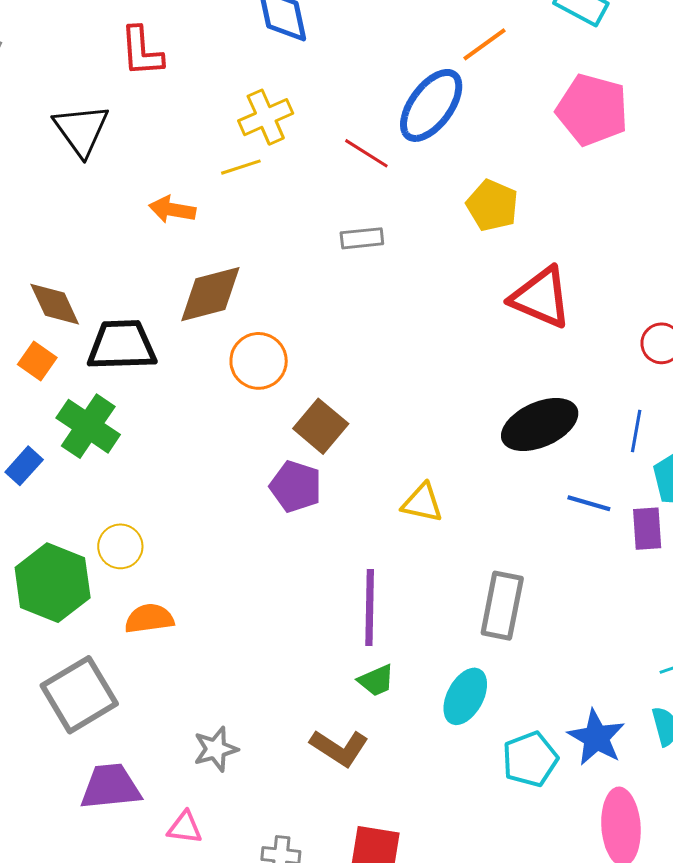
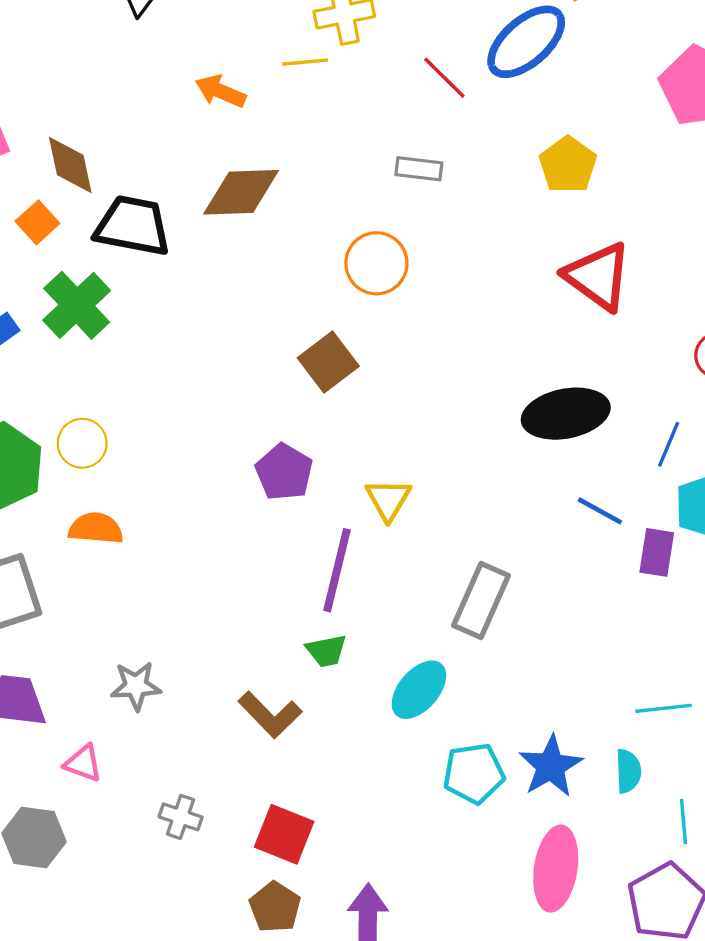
orange circle: (259, 361) -> (376, 263), moved
purple pentagon: (296, 486) -> (284, 472), moved
yellow triangle: (422, 503) -> (388, 499), moved, turned 36

